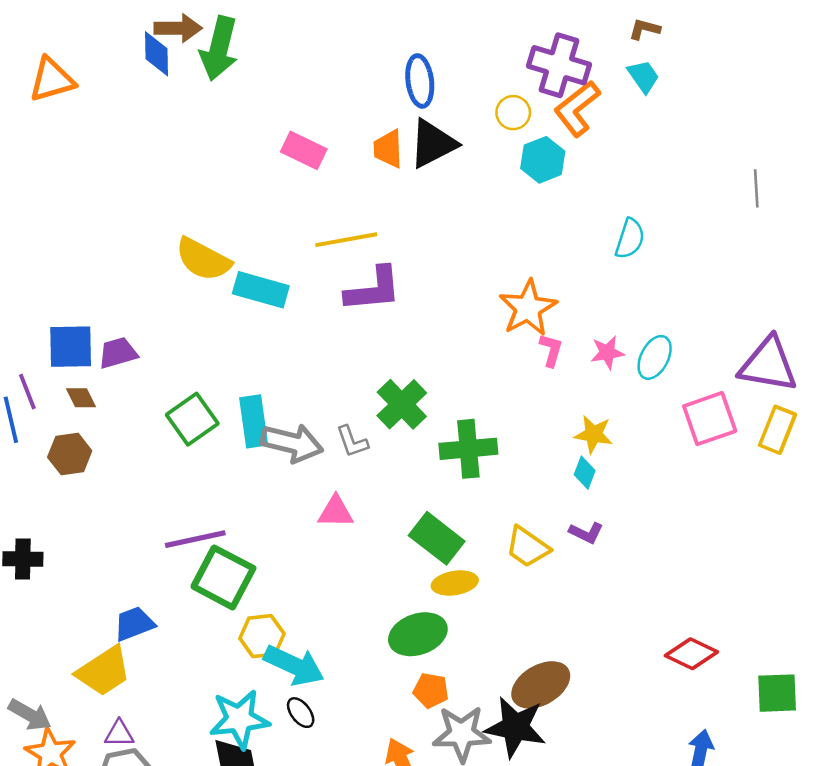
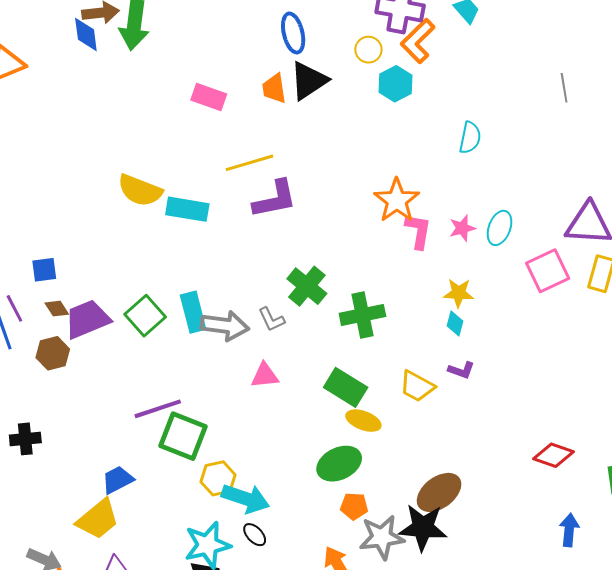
blue square: (71, 347) -> (44, 270), size x0.7
pink L-shape: (551, 350) -> (418, 231), size x1.4
purple trapezoid: (118, 353) -> (87, 319), moved, size x1.5
yellow ellipse: (455, 583) -> (363, 421), turned 36

